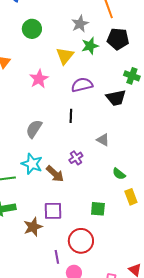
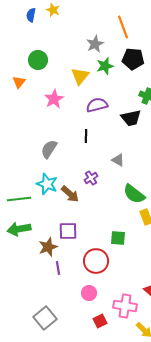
green circle: (32, 29) -> (38, 60), moved
green semicircle: (119, 174) -> (134, 194), size x1.6
green square: (98, 209) -> (118, 238), moved
purple line: (57, 257) -> (58, 268), moved

